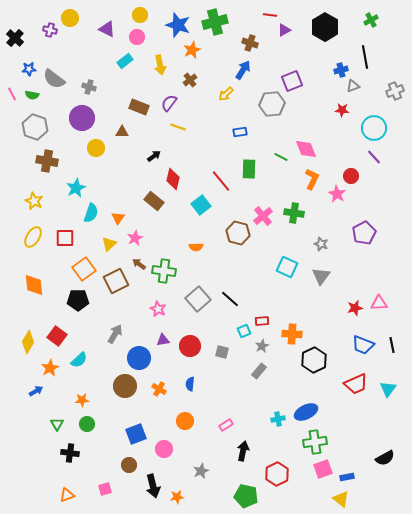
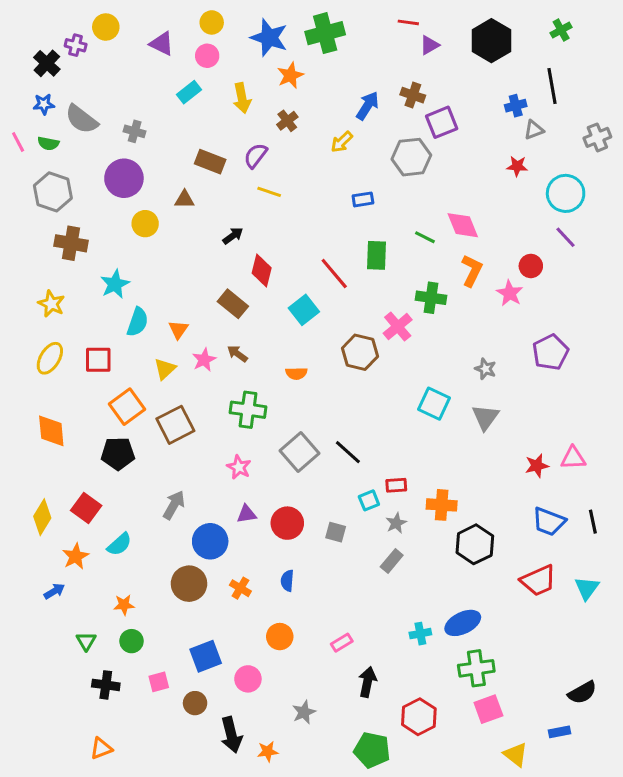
black cross: (15, 38) -> (47, 63), moved
brown cross: (250, 43) -> (413, 95), moved
green cross: (294, 213) -> (431, 298), moved
brown arrow: (139, 264) -> (237, 354), moved
blue rectangle: (347, 477) -> (560, 732), moved
pink square: (105, 489) -> (159, 682), moved

